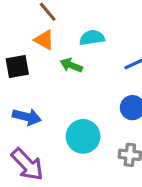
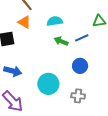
green arrow: (71, 65) -> (61, 41), moved

